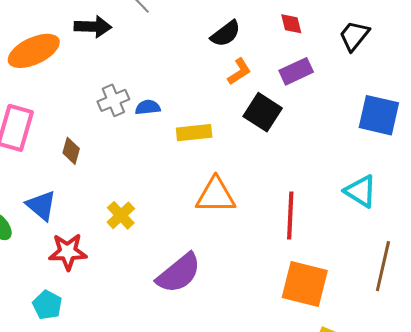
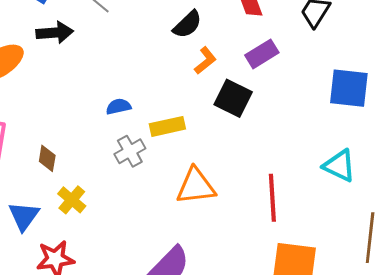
gray cross: (113, 100) -> (130, 151), moved
blue triangle: (41, 205) -> (24, 216), turned 32
yellow cross: (121, 215) -> (72, 200), moved

